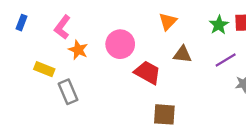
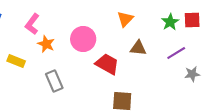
gray rectangle: (68, 92) -> (54, 81), moved

